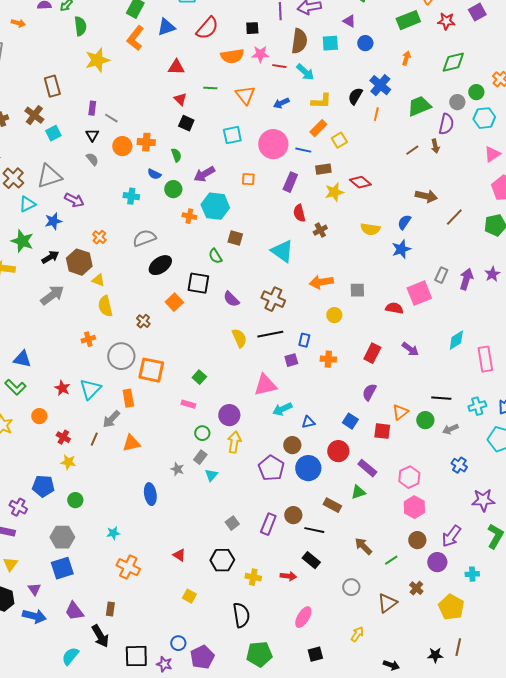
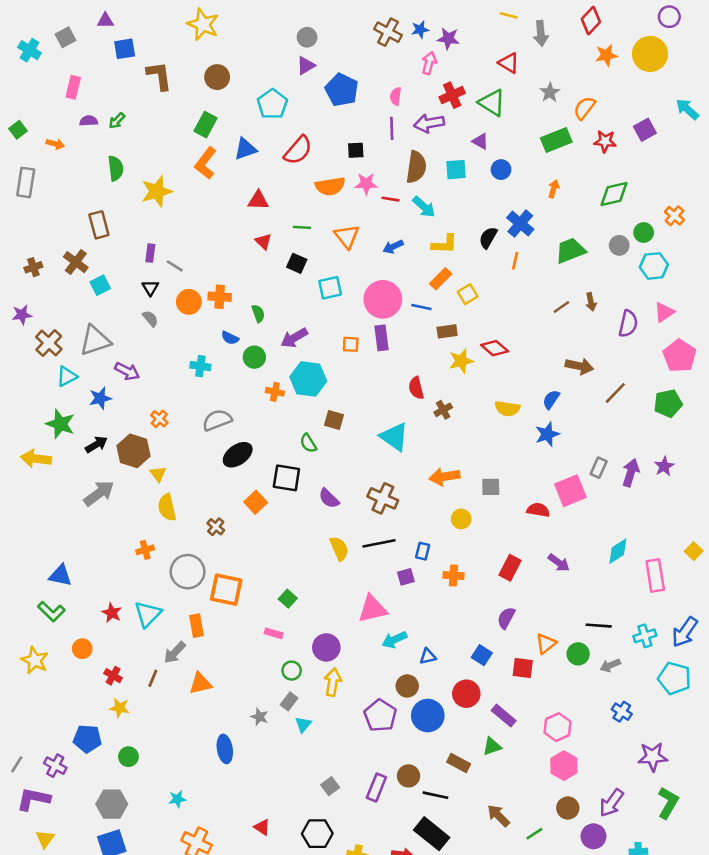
green semicircle: (80, 26) -> (116, 168), moved
black square: (186, 123) -> (297, 263), moved
purple semicircle: (446, 124) -> (628, 324), moved
purple rectangle: (290, 182) -> (382, 338), moved, turned -30
yellow triangle: (98, 280) -> (158, 474), turned 32
black rectangle: (311, 560) -> (432, 834), size x1.5

